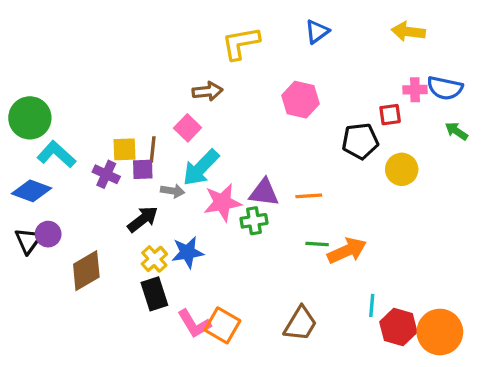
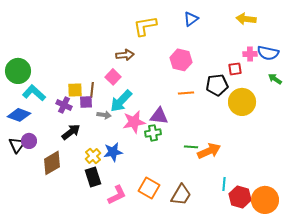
yellow circle: (402, 169) -> (242, 102), size x1.4
orange line: (309, 196) -> (186, 93), moved
black arrow: (143, 219) -> (71, 132), moved
pink L-shape: (194, 324) -> (117, 195), turned -85
orange square: (222, 325) -> (149, 188), moved

